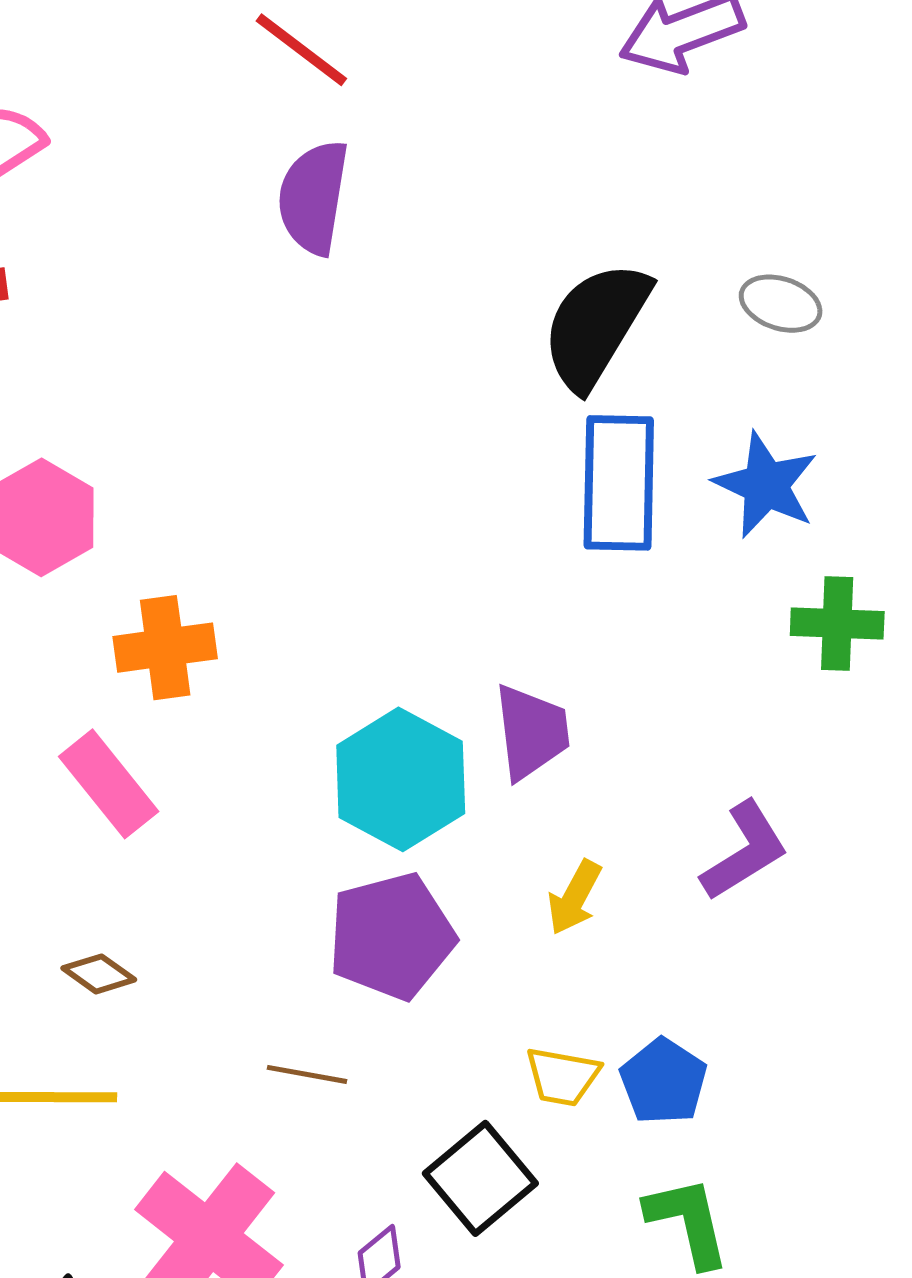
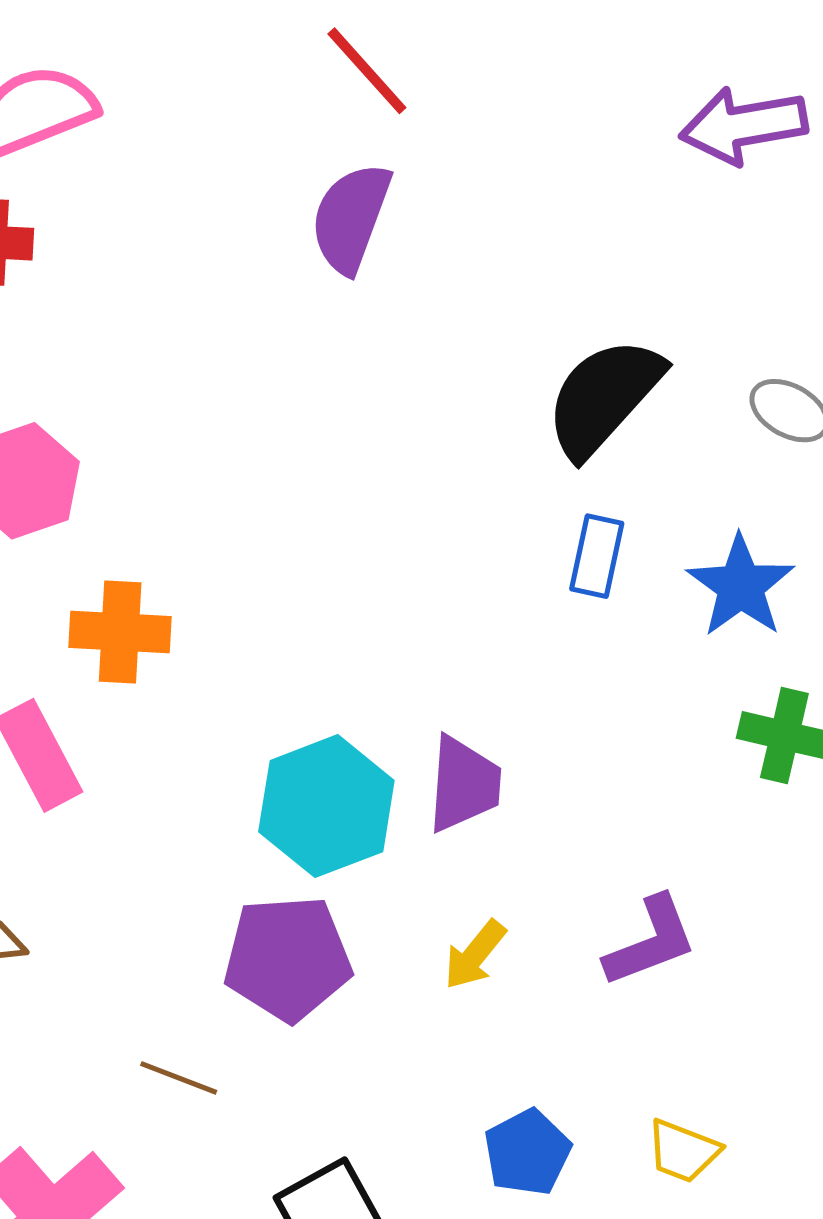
blue rectangle: (619, 483) -> (597, 556), size x0.6
yellow trapezoid: (563, 1077) -> (683, 1151), moved

